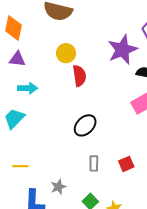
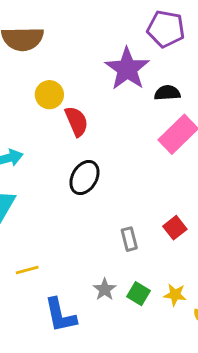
black ellipse: (85, 125) -> (84, 177), moved
gray star: (58, 187) -> (105, 289), moved

